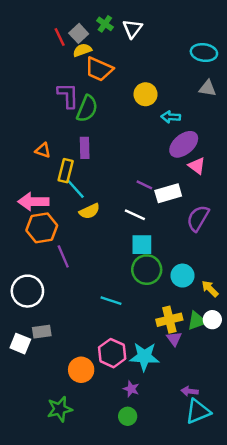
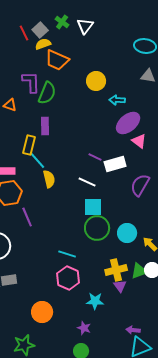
orange triangle: (43, 150) -> (10, 105), moved
yellow semicircle: (89, 211) -> (49, 179), turned -78
pink hexagon: (112, 353) -> (68, 278), moved
cyan star: (144, 357) -> (95, 301), size x0.7

